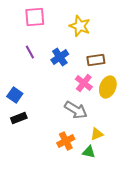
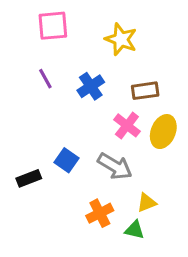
blue square: (15, 95) -> (67, 160), moved

